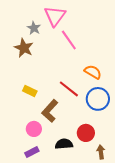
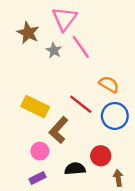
gray star: (34, 28) -> (54, 50), moved
brown star: (24, 48) -> (28, 33), moved
yellow rectangle: (30, 91) -> (35, 107), size x1.6

